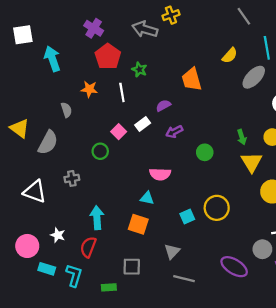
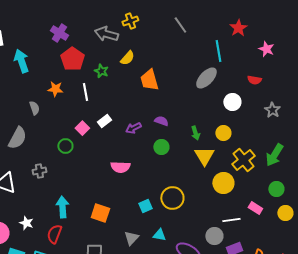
gray line: (244, 16) -> (180, 25), moved
yellow semicircle: (230, 55) -> (127, 58), moved
purple semicircle: (163, 106) -> (161, 121), moved, turned 48
cyan triangle: (147, 198) -> (159, 235), moved

